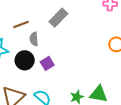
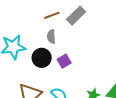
brown line: (21, 25) -> (52, 15), moved

